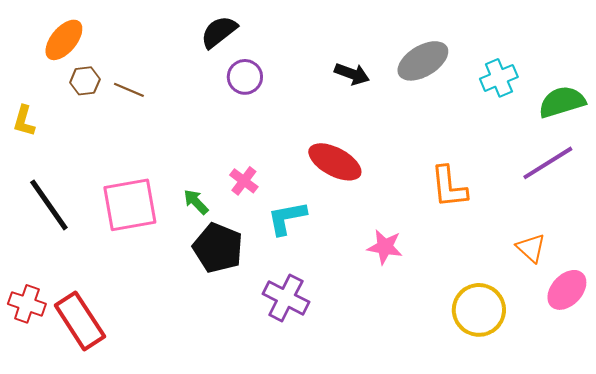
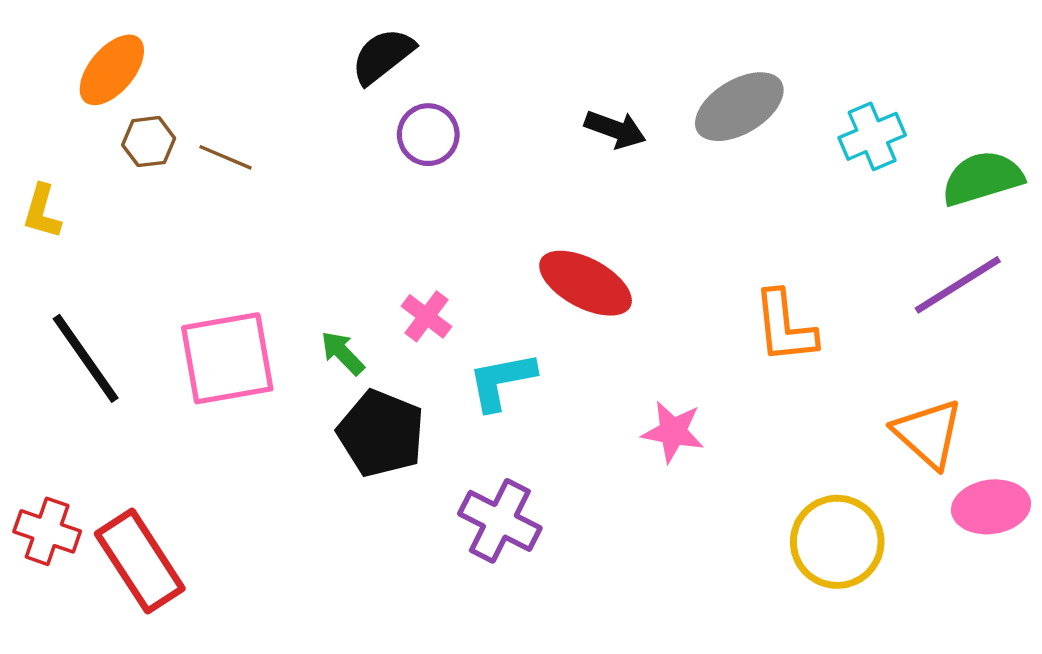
orange triangle: (531, 248) -> (928, 433), size x1.4
pink ellipse: (567, 290) -> (991, 507), turned 39

